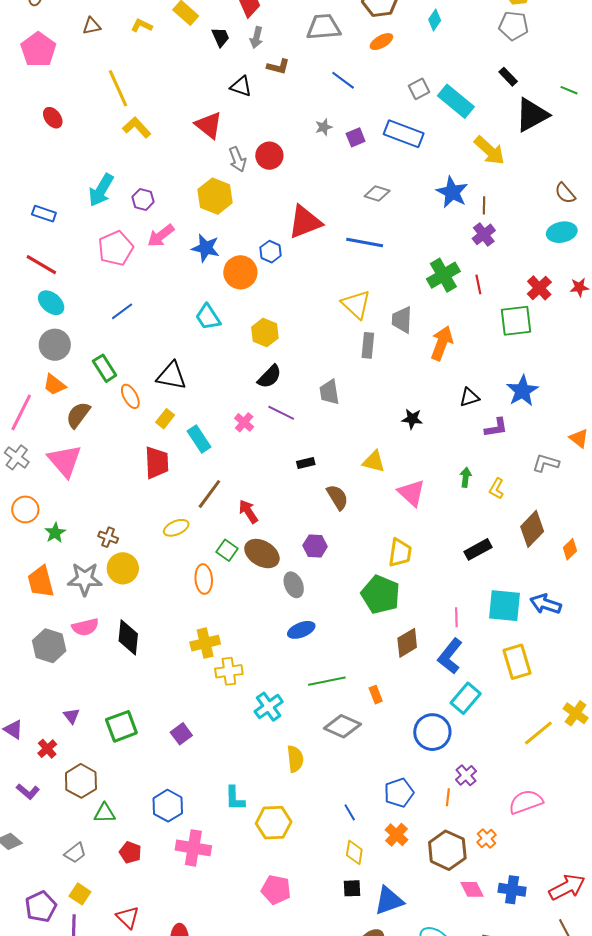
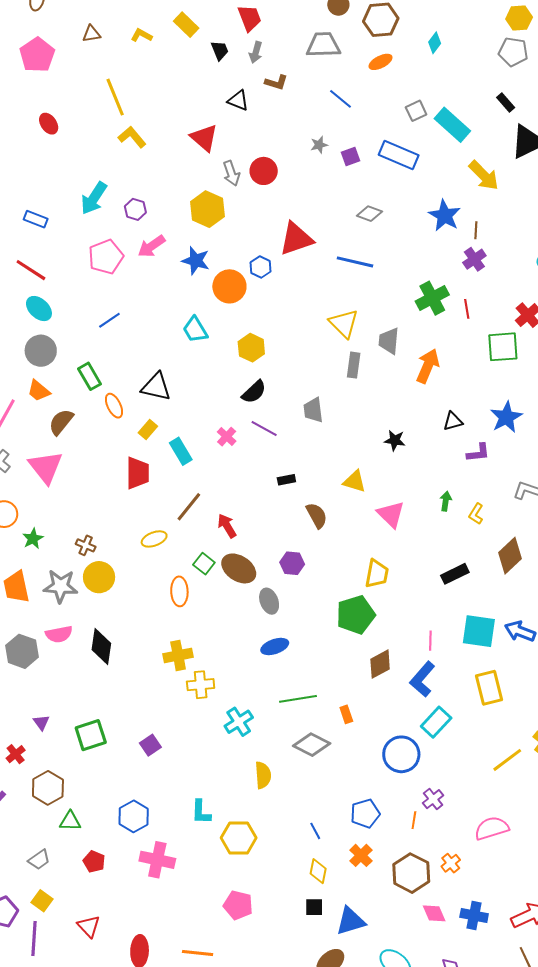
green pentagon: (381, 595) -> (356, 615), turned 30

